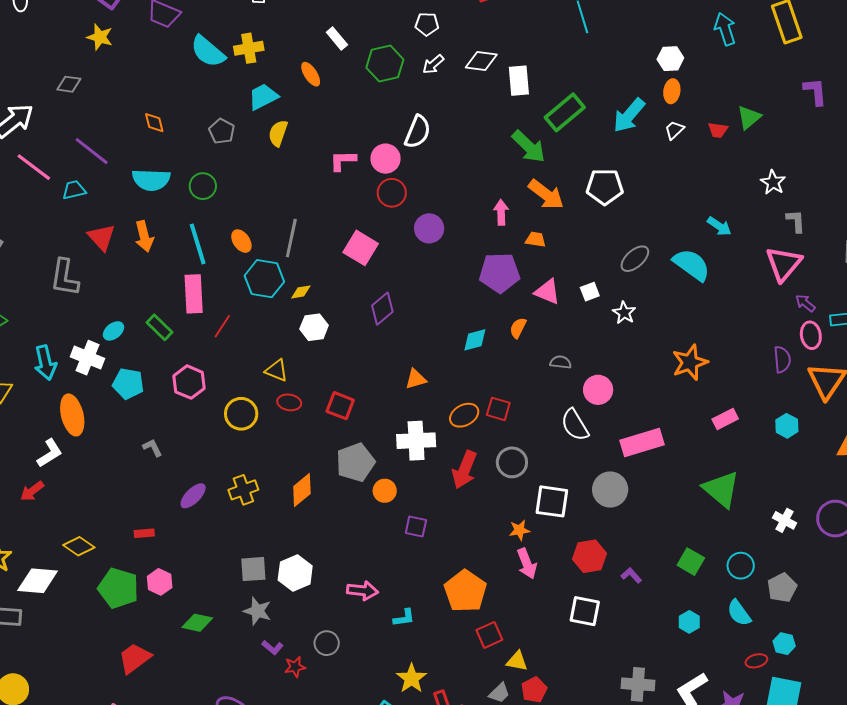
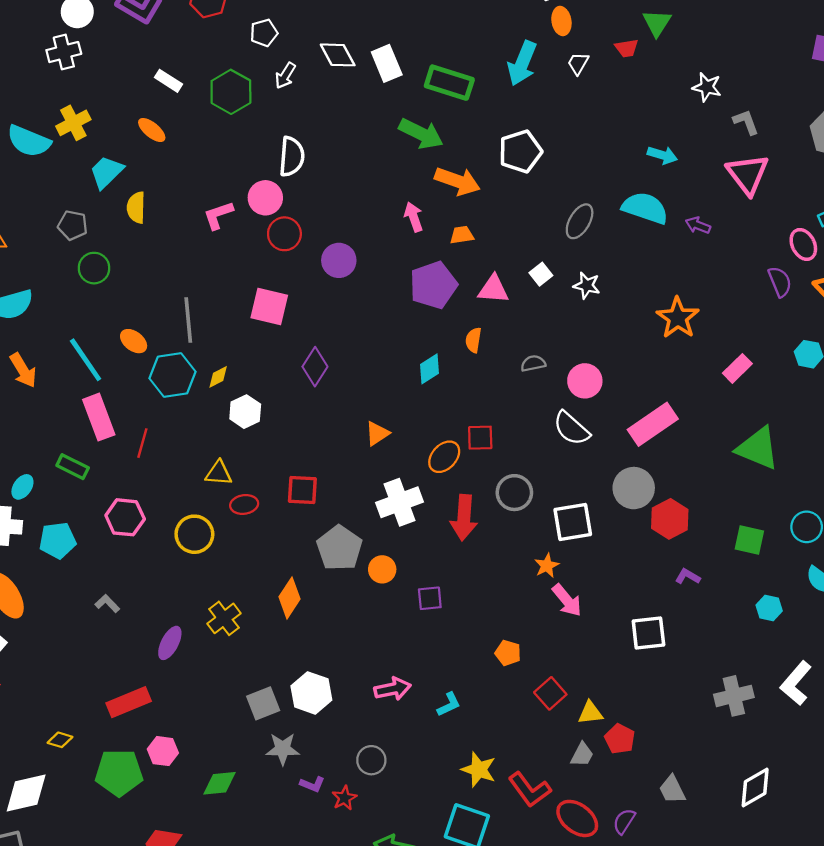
white diamond: (481, 61) -> (338, 55), turned 72
green rectangle: (565, 112) -> (449, 83), turned 75
green circle: (203, 186) -> (94, 268), moved
purple arrow: (805, 303) -> (698, 225), moved
red rectangle: (144, 533) -> (129, 702), size x1.8
yellow diamond: (79, 546) -> (60, 740), size x0.7
red hexagon: (590, 556) -> (670, 519), moved
orange pentagon: (465, 591) -> (508, 653), size x0.5

